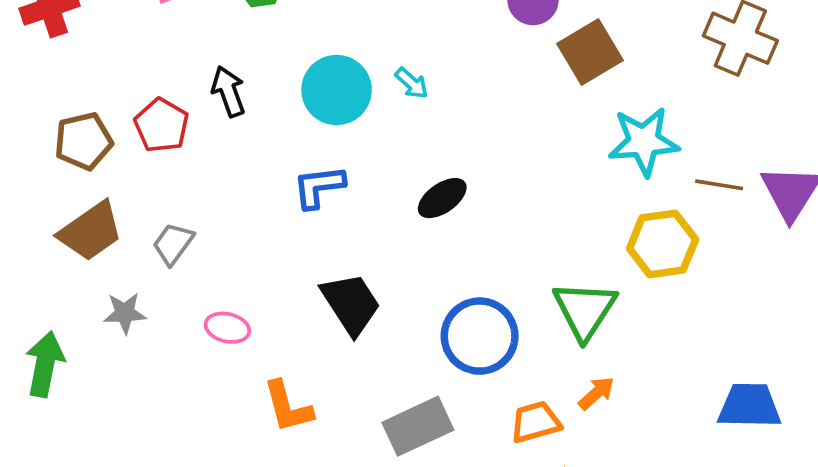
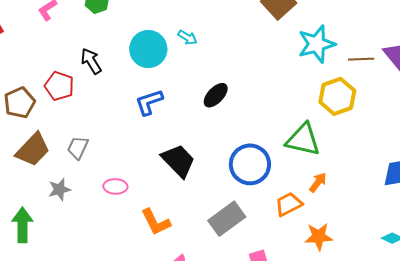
green triangle: (585, 310) -> (303, 140), turned -39

